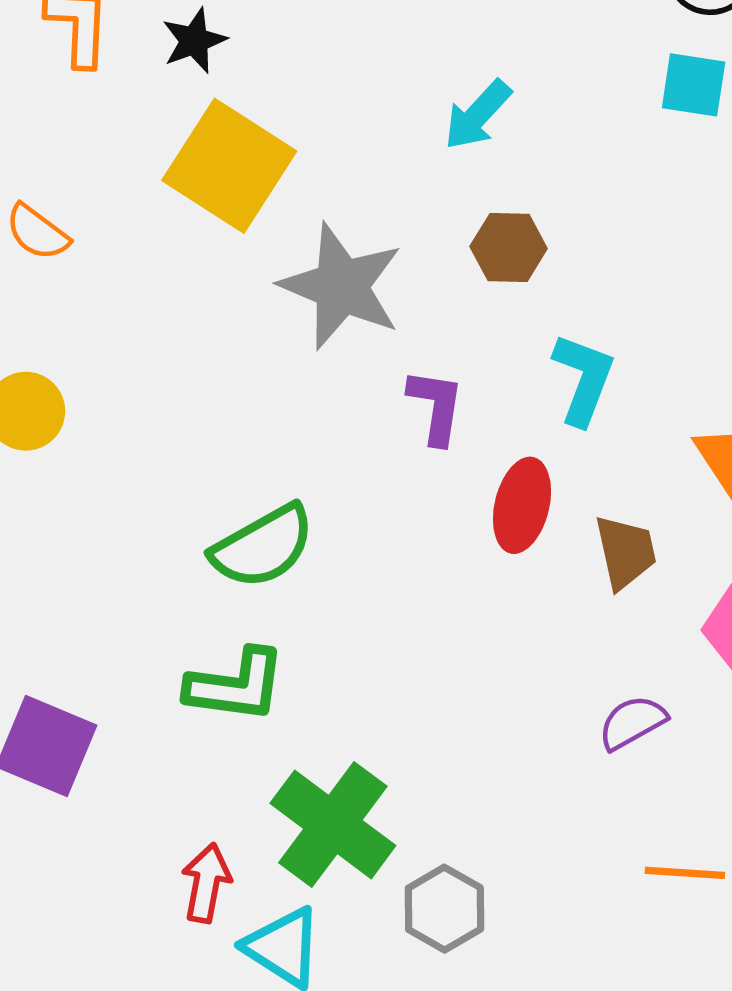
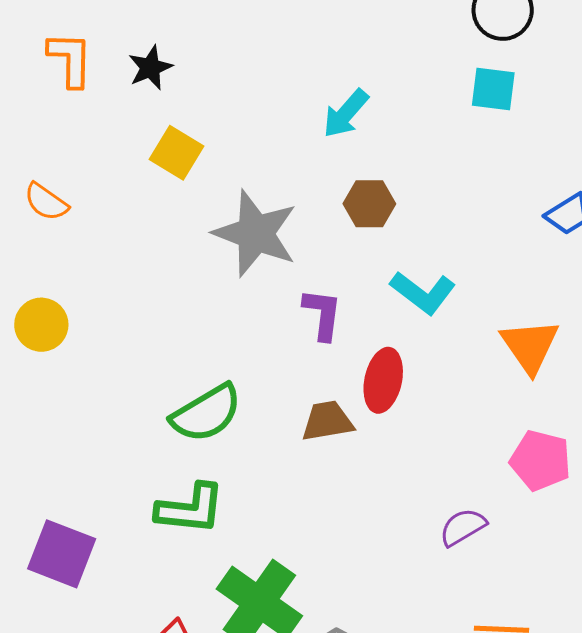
yellow square: (229, 166) -> (176, 153), size x0.6
cyan L-shape: (583, 379) -> (423, 293), turned 108
brown trapezoid: (625, 552) -> (327, 421), moved, turned -86

